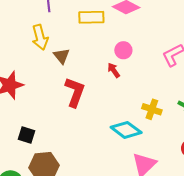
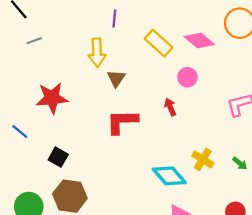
yellow rectangle: (91, 17) -> (159, 43), turned 30
pink circle: (123, 50) -> (187, 77), moved
red L-shape: (75, 92) -> (122, 122), turned -124

